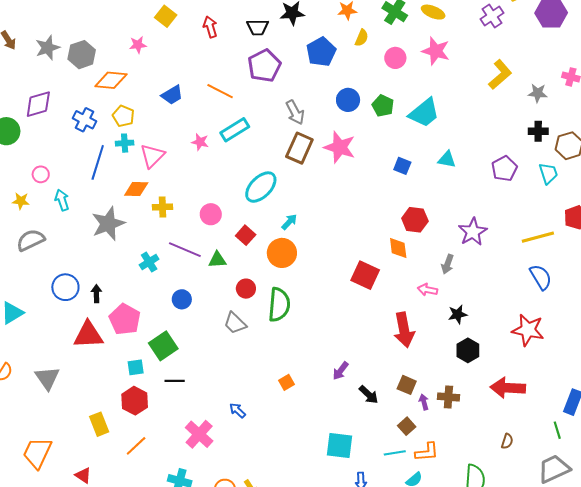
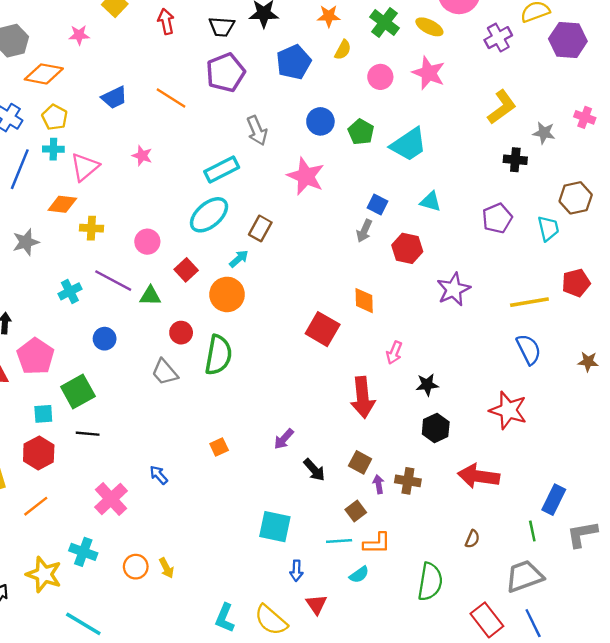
cyan rectangle: (235, 130) -> (222, 170), moved
black cross: (538, 131) -> (515, 160), moved
brown rectangle: (299, 148) -> (260, 228), moved, size x0.7
red hexagon: (415, 220) -> (407, 248), moved
gray star: (108, 224) -> (26, 242), size x0.7
gray arrow: (447, 264) -> (364, 231), moved
pink arrow: (427, 290) -> (394, 353), turned -84

